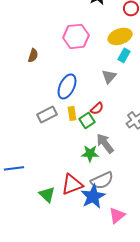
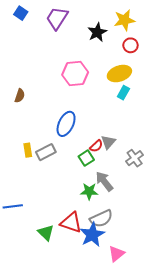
brown semicircle: (33, 55) -> (20, 96), moved
gray triangle: (109, 76) -> (108, 142), moved
yellow rectangle: (72, 113) -> (28, 150), moved
red triangle: (72, 184) -> (71, 223), turned 40

